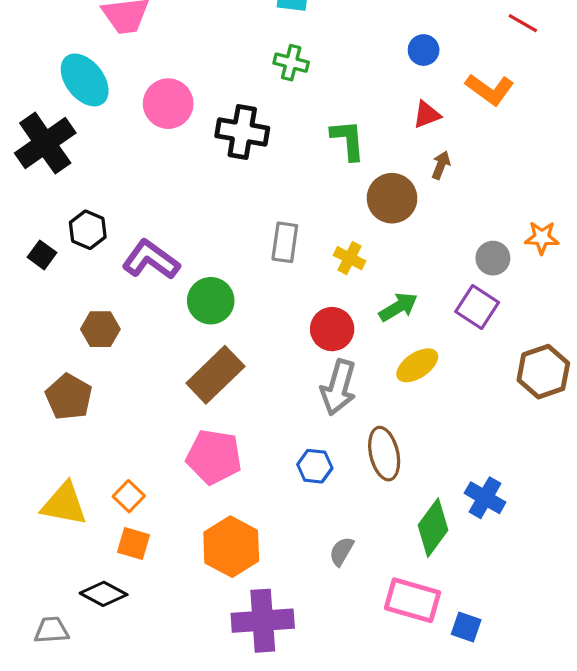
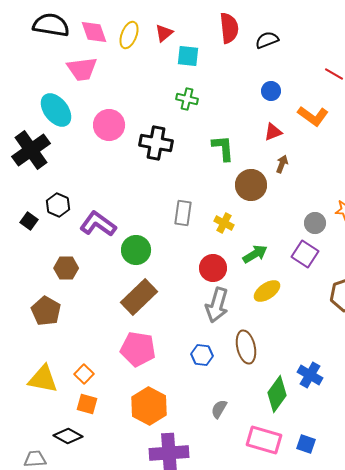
blue square: (466, 627) -> (306, 444), moved

